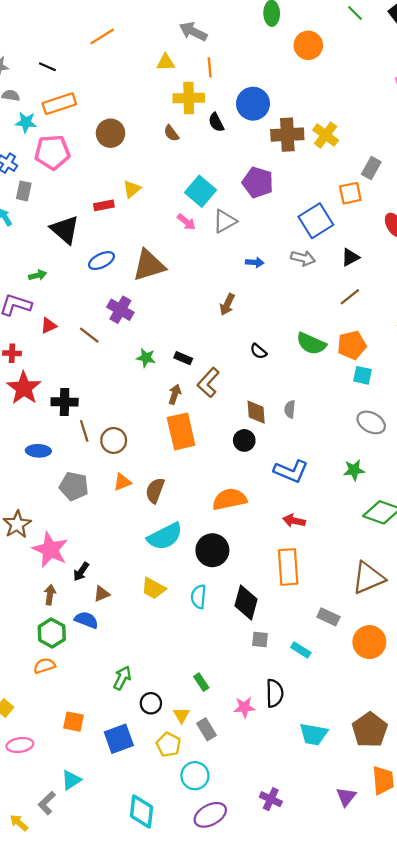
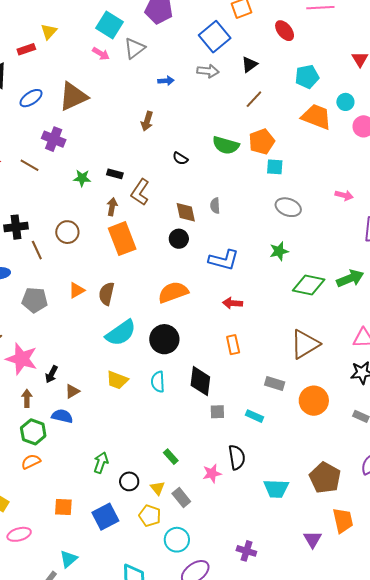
brown circle: (114, 440) -> (67, 232), moved
orange rectangle: (288, 567) -> (233, 345), size x0.6

